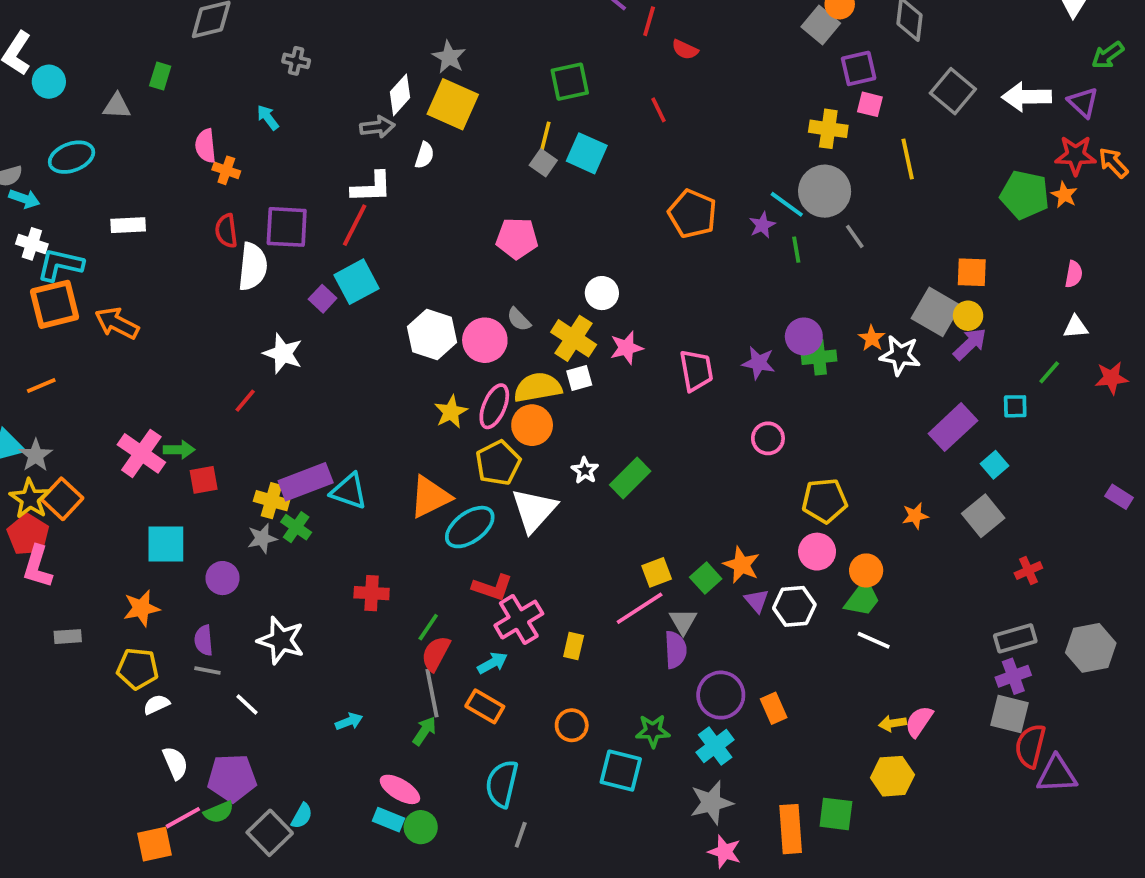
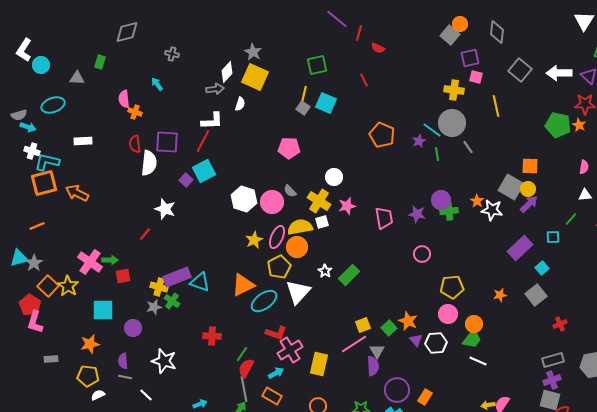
yellow star: (30, 499) -> (68, 286), moved
yellow rectangle: (574, 646) -> (319, 364), size x1.6
orange rectangle: (774, 708) -> (425, 397), turned 56

